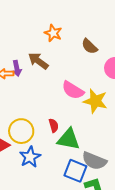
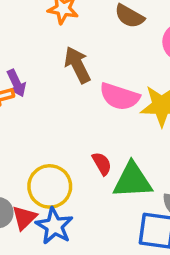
brown arrow: (38, 61) -> (77, 65), moved, turned 40
blue star: (30, 157) -> (54, 226), moved

